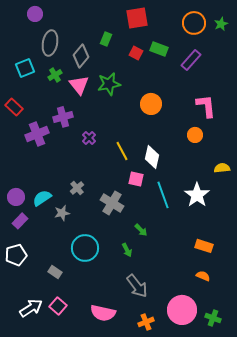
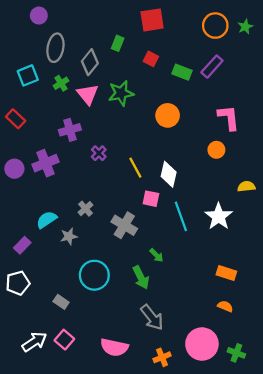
green rectangle: (159, 49) -> (182, 72), moved
purple cross: (37, 134) -> (45, 163), moved
purple circle: (16, 197) -> (14, 169), moved
green arrow: (127, 250) -> (141, 277), size x1.5

